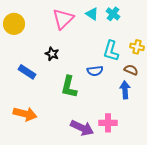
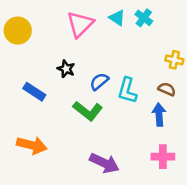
cyan L-shape: (111, 51) -> (127, 90), moved
blue semicircle: (95, 71) -> (99, 82), moved, turned 147
green L-shape: (69, 87) -> (88, 111), turned -65
pink cross: (108, 123) -> (163, 157), moved

